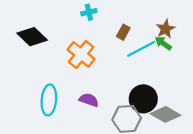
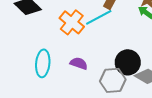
cyan line: (141, 49) -> (99, 17), moved

